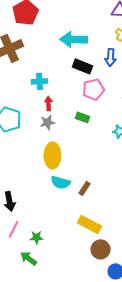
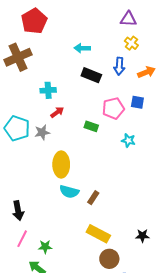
cyan arrow: (74, 39) -> (82, 48), size x0.6
pink pentagon: (94, 89) -> (113, 108), moved
red arrow: (49, 103) -> (57, 112), turned 56
gray star: (48, 122) -> (42, 132), moved

